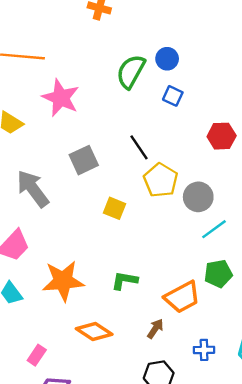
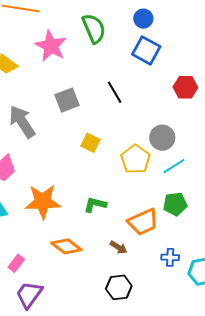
green semicircle: (131, 71) -> (94, 28), moved, turned 124
blue square: (173, 96) -> (146, 50), size x1.6
yellow pentagon: (161, 180) -> (135, 159), moved
brown arrow: (155, 329) -> (119, 247), turned 84
blue cross: (204, 350) -> (170, 257), moved

